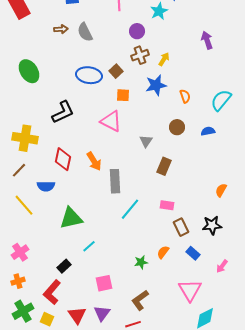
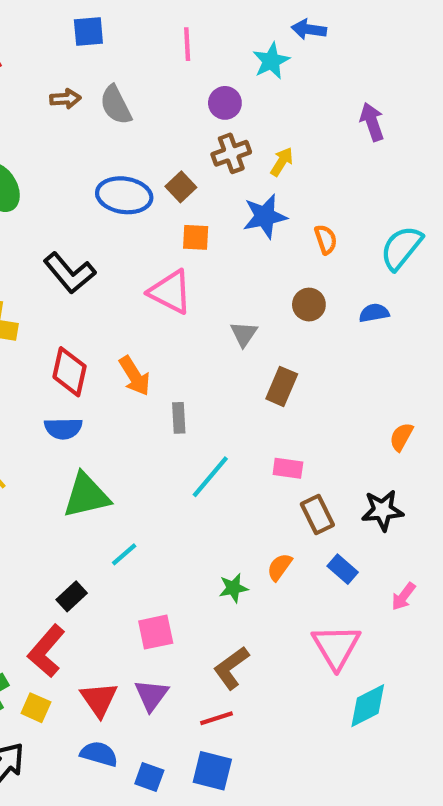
black L-shape: (63, 112) -> (70, 273), turned 75
gray rectangle: (115, 181) -> (179, 418), size x0.6
blue semicircle: (46, 186) -> (63, 428), moved

